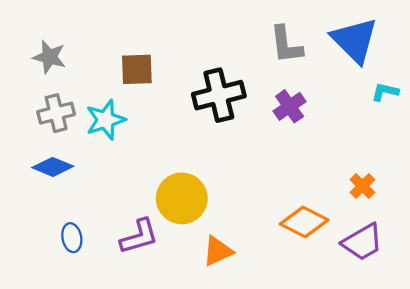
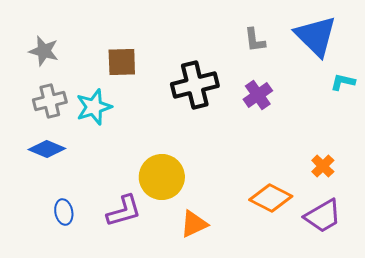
gray L-shape: (286, 45) -> (255, 40), size x0.7

